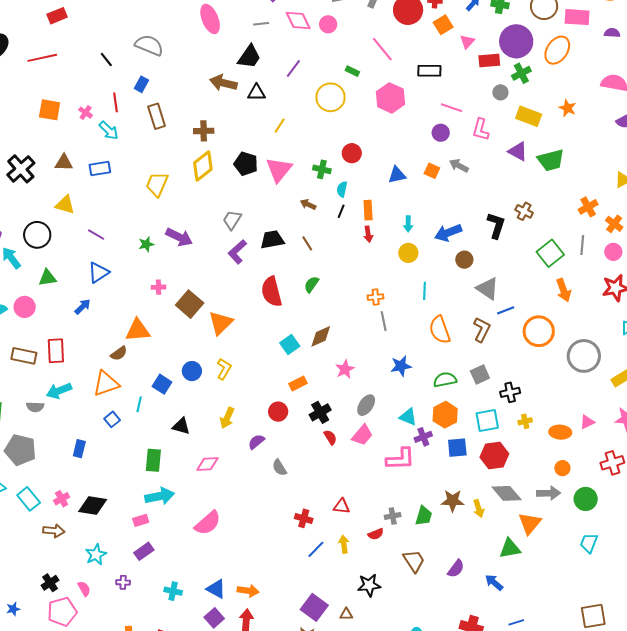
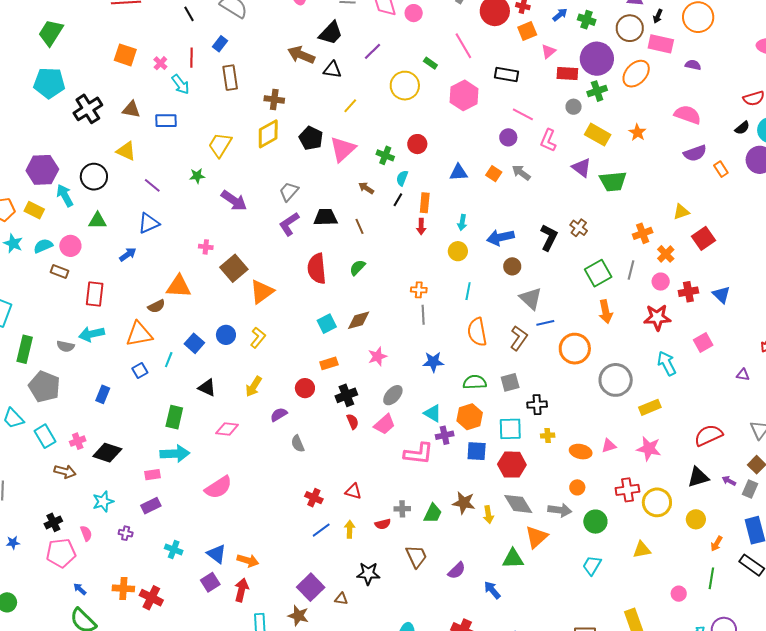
green star: (146, 244) -> (197, 176), moved
brown rectangle: (24, 356) -> (60, 272), moved, size x0.7

